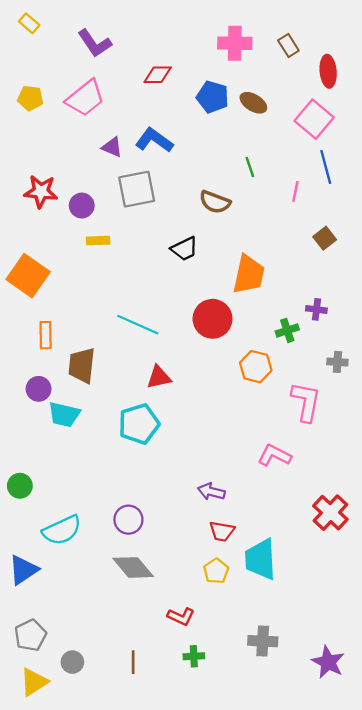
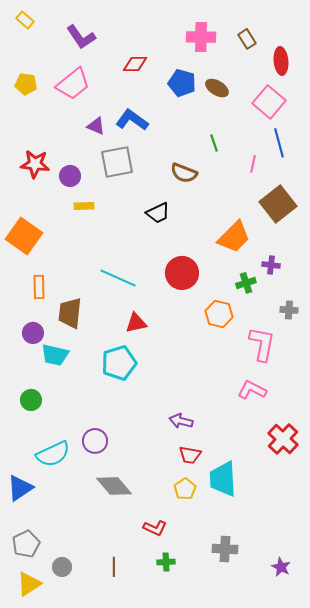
brown square: (325, 238) -> (278, 204), size x1.8
orange trapezoid: (249, 274) -> (234, 237), moved, turned 33
pink L-shape: (274, 455) -> (252, 390), moved
green circle: (20, 486) -> (31, 400), moved
purple circle: (128, 520) -> (95, 441), moved
purple star: (328, 662) -> (281, 567), size x0.7

